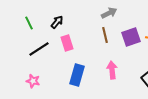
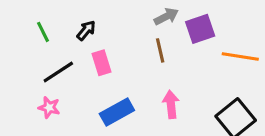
purple square: (131, 37) -> (200, 29), moved
blue rectangle: (77, 75) -> (117, 112), turned 45
pink star: (33, 81) -> (49, 107), moved

